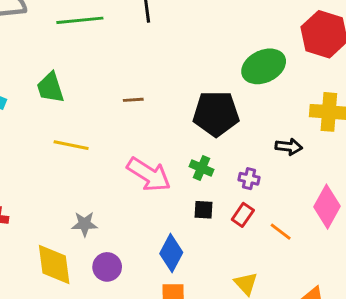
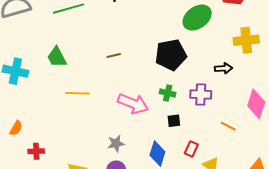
purple cross: (249, 179) -> (201, 94), size x1.5
red rectangle: (243, 215) -> (191, 149), moved
gray star: (85, 224) -> (116, 144), moved

